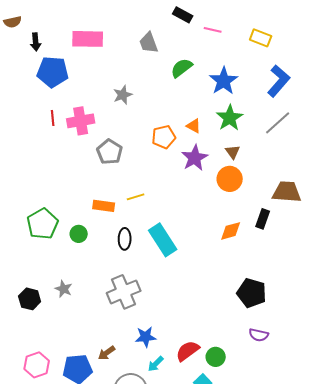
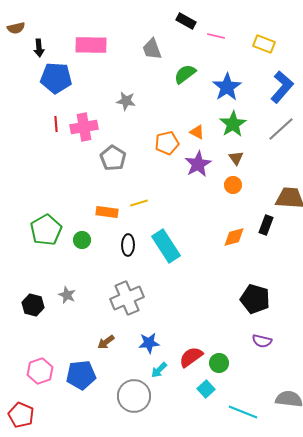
gray star: (123, 95) -> (126, 101), turned 30
orange circle: (230, 179) -> (233, 185), size x0.7
brown arrow: (107, 353) -> (106, 342), moved

